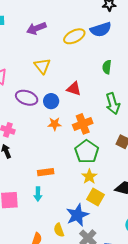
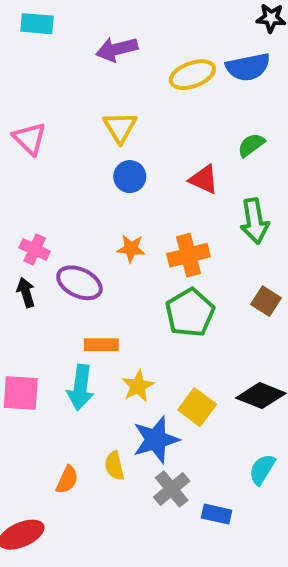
green semicircle: (107, 67) -> (251, 145), turned 40
red triangle: (74, 89) -> (204, 179), moved
purple ellipse: (27, 98) -> (79, 283), moved
blue circle: (51, 101) -> (130, 177), moved
yellow star: (89, 177) -> (138, 386), moved
cyan arrow: (38, 194) -> (80, 387), size x1.5

